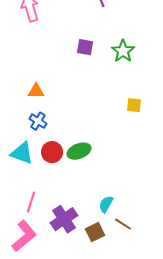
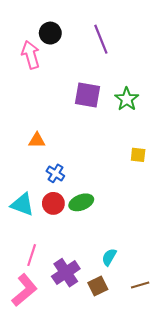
purple square: (85, 47) -> (87, 95), size x1.5
blue cross: (38, 121) -> (55, 173), moved
brown line: (123, 224) -> (140, 285), moved, turned -48

